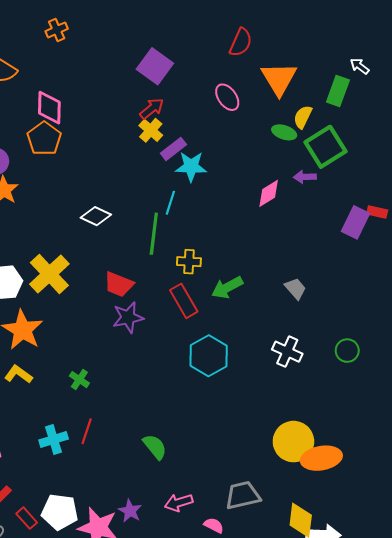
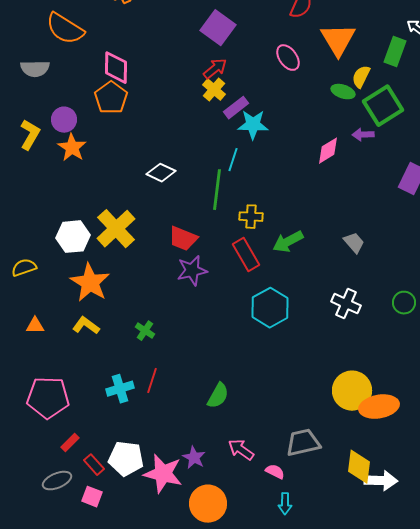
green semicircle: (155, 447) -> (218, 396), turned 68
pink arrow: (179, 503) -> (241, 450), turned 52

